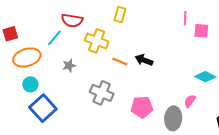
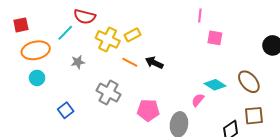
yellow rectangle: (120, 14) -> (132, 35), moved, turned 42
pink line: (185, 18) -> (200, 15), moved
pink semicircle: (190, 101) -> (198, 100), moved
blue square: (43, 108) -> (66, 110), moved, size x0.6

